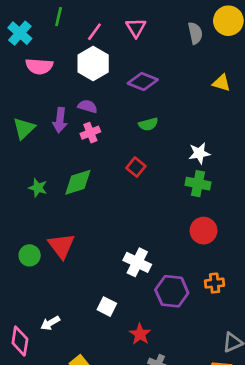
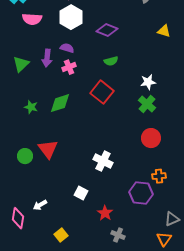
red square: (136, 167) -> (102, 92), size x1.6
green cross: (198, 184) -> (147, 104), turned 30
purple hexagon: (172, 291) -> (141, 193), moved

